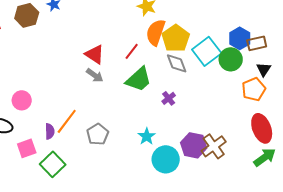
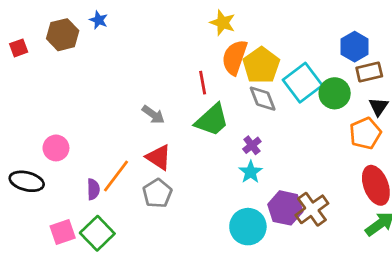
blue hexagon: (240, 38) -> (355, 47), moved
red line: (132, 51) -> (203, 83), turned -48
red triangle: (95, 54) -> (159, 157), moved
cyan star: (147, 136) -> (251, 172), moved
pink square: (27, 148) -> (63, 232), moved

